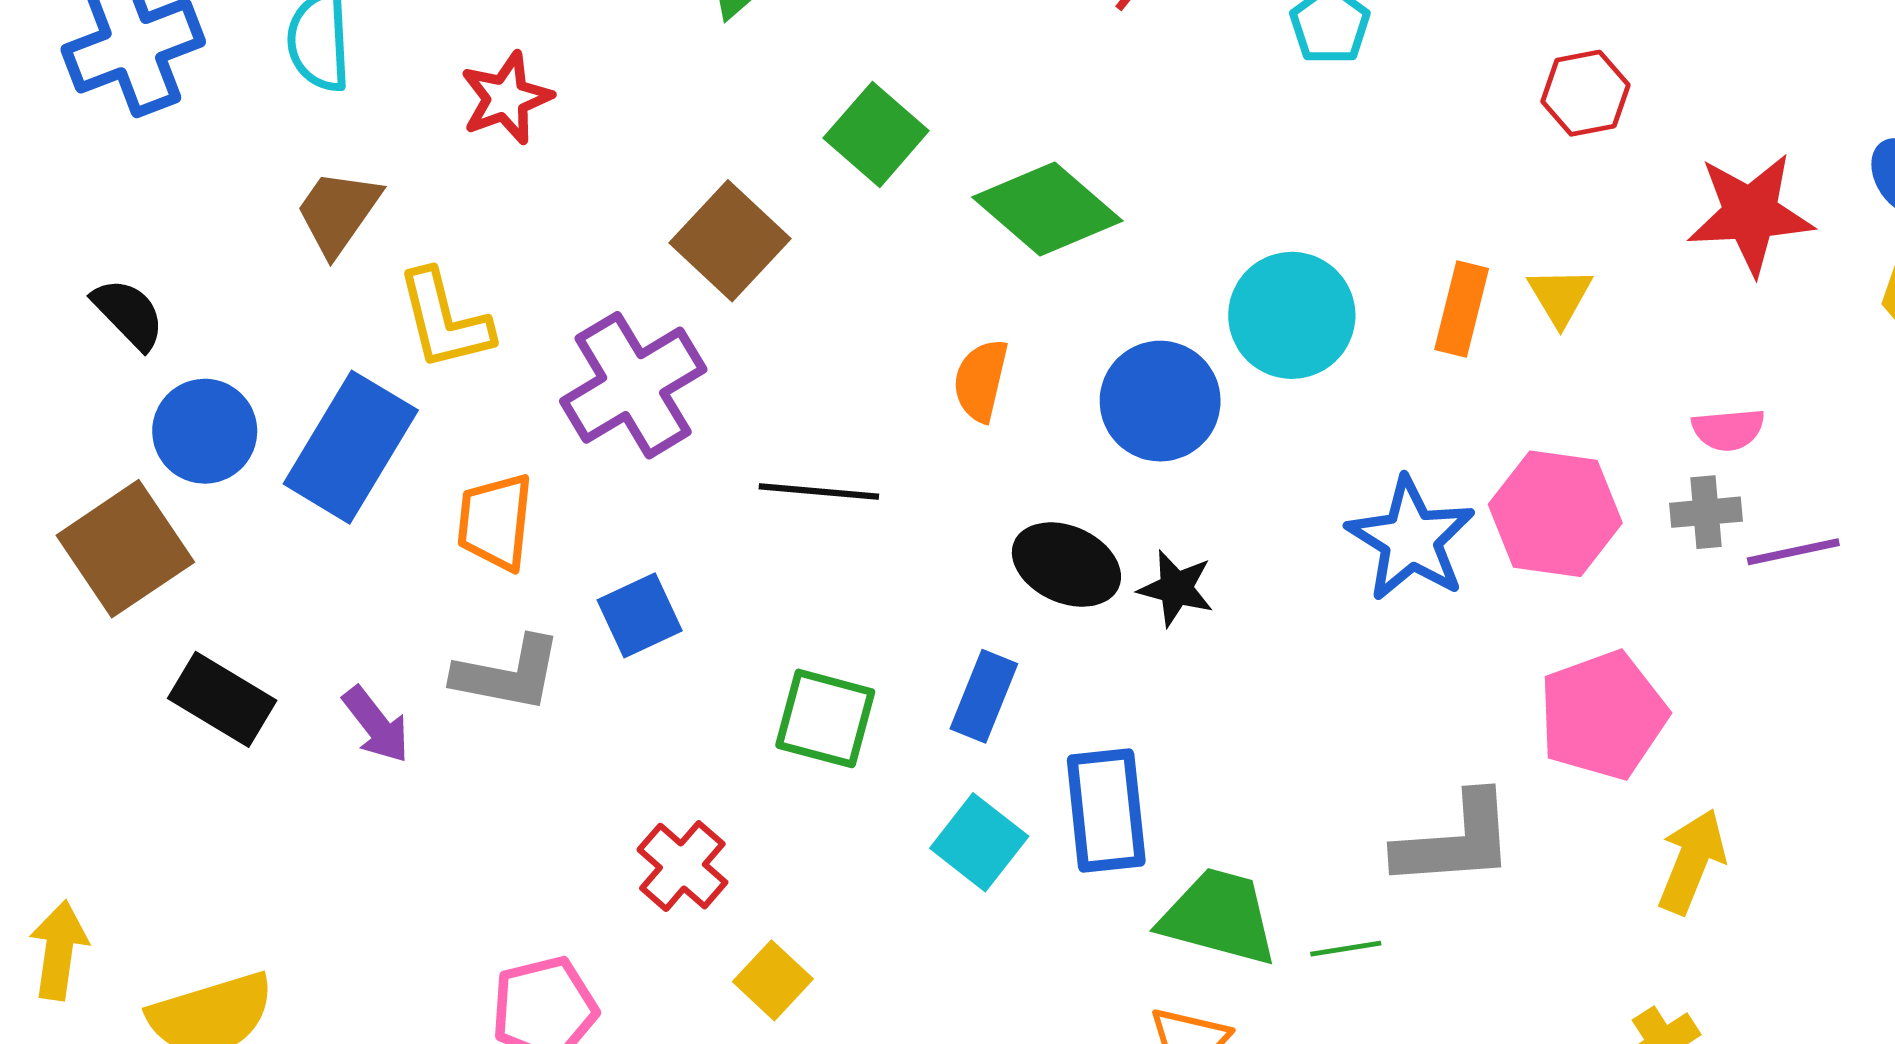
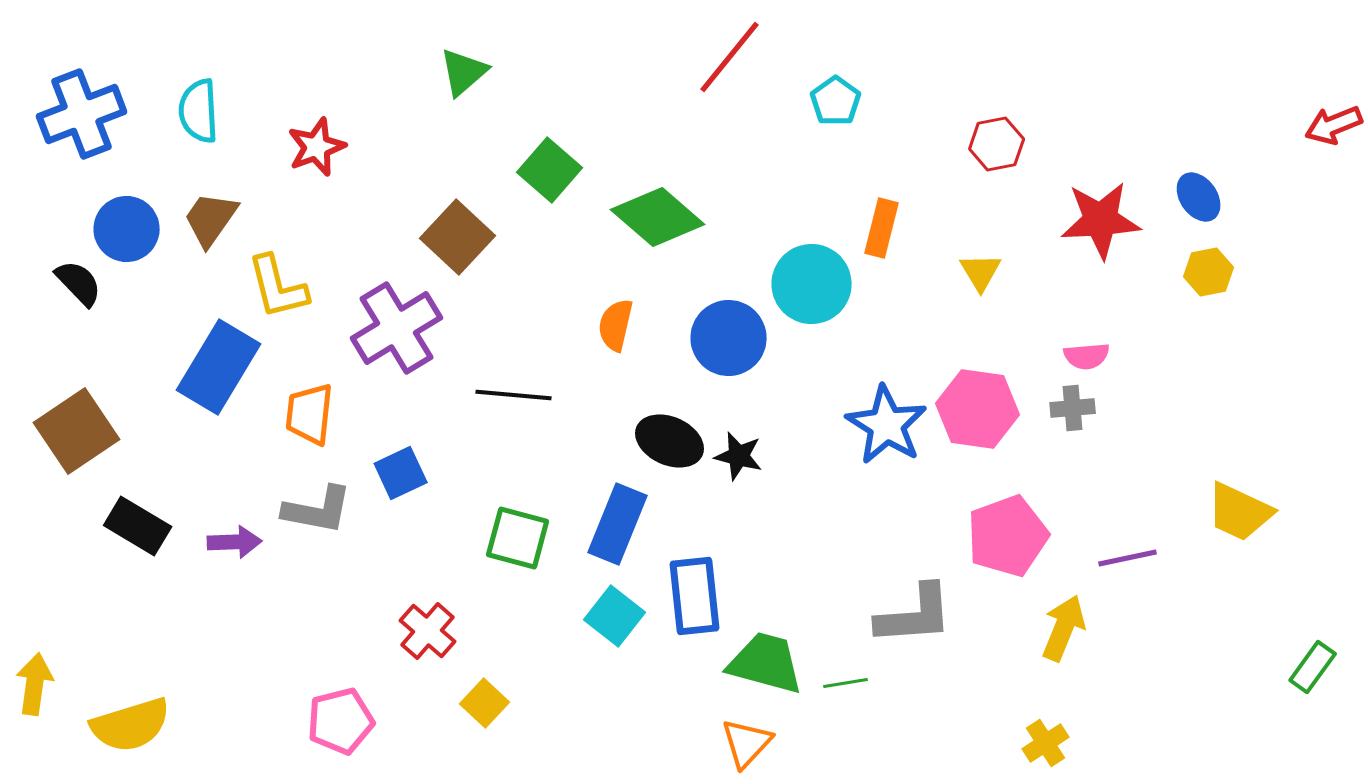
orange rectangle: (1462, 309) -> (882, 228), moved
blue circle: (205, 431) -> (127, 229), moved
purple line: (1793, 552) -> (1128, 558), moved
blue rectangle: (984, 696) -> (618, 524), size x1.4
purple arrow: (376, 725) -> (235, 542), turned -54

